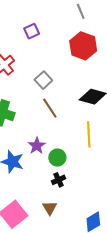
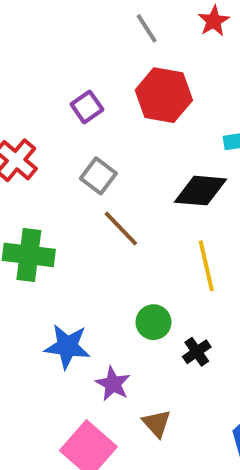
purple square: (32, 31) -> (87, 107), moved
purple star: (37, 146) -> (113, 384), moved
black cross: (59, 180) -> (197, 352), moved

